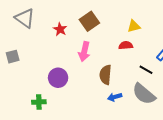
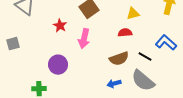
red star: (60, 29) -> (60, 26), moved
brown semicircle: (106, 75) -> (119, 59), moved, turned -114

